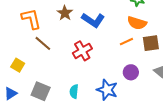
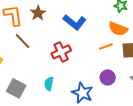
brown star: (65, 13) -> (38, 13), moved
cyan semicircle: (74, 91) -> (49, 84), moved

